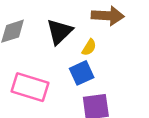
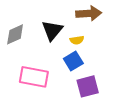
yellow semicircle: (89, 47) -> (77, 40), turned 56

